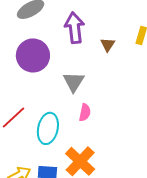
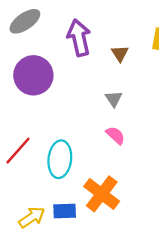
gray triangle: (74, 82) -> (114, 99), moved, size x0.7
pink semicircle: (85, 112) -> (115, 135), moved, turned -54

